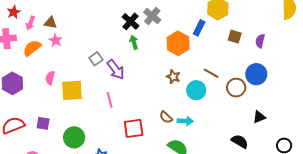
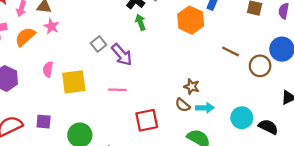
brown star: (173, 77) -> (192, 87), moved
cyan circle: (196, 90) -> (242, 118), moved
pink line: (110, 100) -> (117, 90), turned -70

